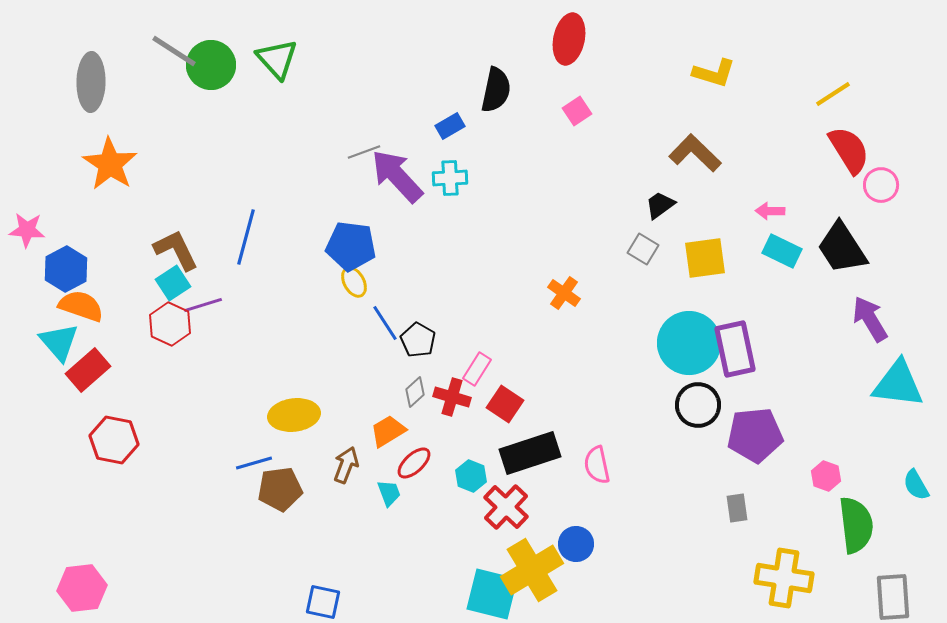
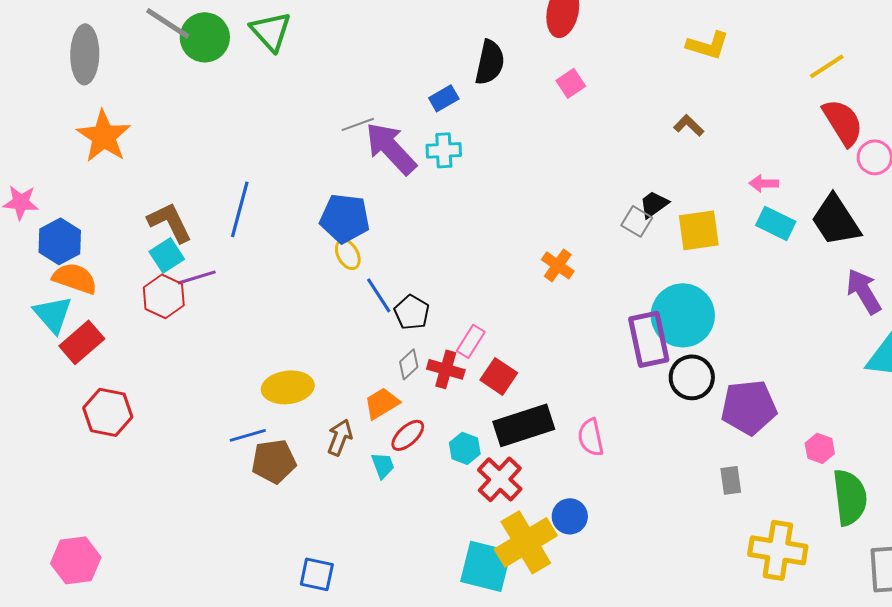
brown L-shape: (695, 153) -> (689, 125), size x0.6
black trapezoid: (660, 205) -> (654, 204), moved
purple rectangle: (735, 349) -> (649, 339), moved

